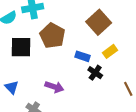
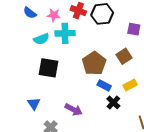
brown square: (99, 22) -> (124, 56), size x0.7
brown pentagon: (52, 36) -> (94, 63), moved

